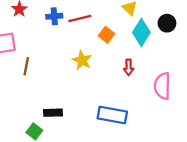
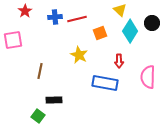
orange square: (107, 35) -> (100, 33), turned 32
brown line: (26, 66) -> (40, 71), moved
blue rectangle: (112, 115) -> (105, 83), moved

